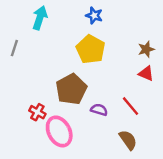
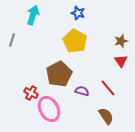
red triangle: (146, 73) -> (121, 61), turned 32

